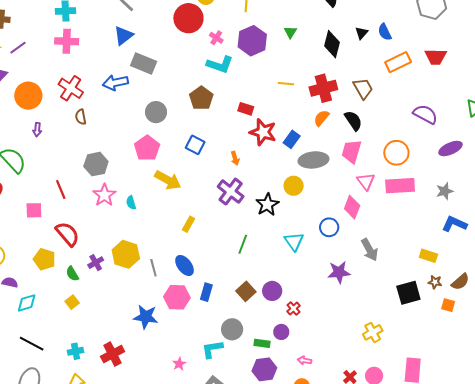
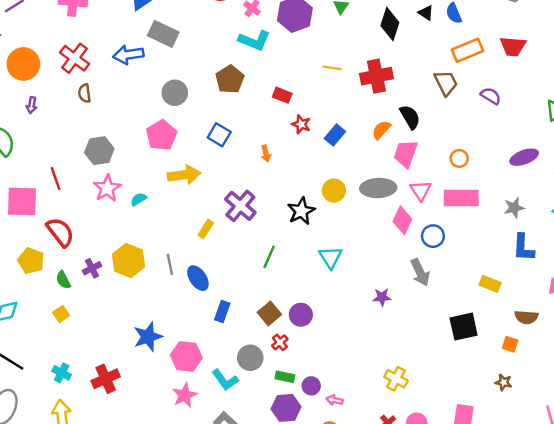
black triangle: (362, 33) -> (426, 13), turned -40
brown trapezoid: (363, 89) -> (446, 83), moved
purple semicircle: (425, 114) -> (491, 96), moved, size x0.7
orange semicircle: (321, 118) -> (381, 130), moved
red star: (263, 132) -> (301, 124), size x0.6
orange circle: (396, 153) -> (459, 158), size x0.6
gray ellipse: (313, 160) -> (378, 188), moved
yellow arrow: (168, 180) -> (184, 175), turned -40
purple cross: (231, 192) -> (240, 206), moved
cyan semicircle: (131, 203) -> (139, 199), turned 72
pink square: (34, 210) -> (22, 201), size x1.6
blue L-shape: (454, 224) -> (523, 248), turned -115
blue circle: (329, 227) -> (433, 236), moved
gray line: (153, 268) -> (170, 264), moved
purple star: (339, 272) -> (382, 297), size x0.7
brown star: (435, 282) -> (504, 382), moved
brown semicircle: (460, 282) -> (526, 317), turned 42
pink hexagon: (177, 297) -> (186, 356), moved
red cross: (293, 309) -> (280, 342), moved
blue star: (146, 317) -> (148, 337), turned -30
purple circle: (281, 332) -> (311, 386), moved
yellow cross: (373, 332) -> (396, 379), moved, turned -36
cyan L-shape: (212, 349) -> (225, 380), turned -120
cyan cross: (76, 351) -> (62, 373), turned 35
pink star: (179, 364) -> (185, 395), size x1.5

